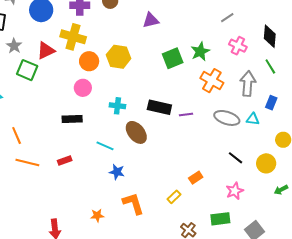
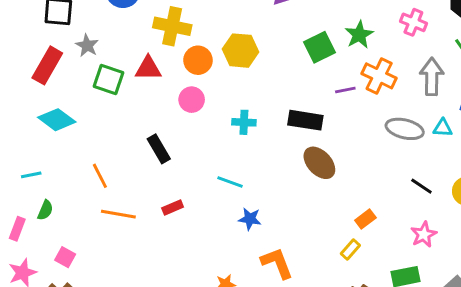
red triangle: (46, 51) -> (148, 68), moved, turned 30
purple line: (186, 115) -> (345, 90), moved
black rectangle: (72, 119) -> (159, 149), moved, turned 66
brown ellipse: (136, 132) -> (319, 163), moved
yellow rectangle: (174, 197) -> (350, 249), moved

